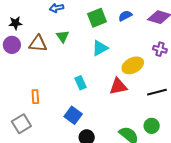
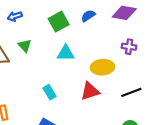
cyan triangle: (100, 48) -> (66, 53), turned 36
yellow ellipse: (133, 65) -> (102, 67), turned 30

